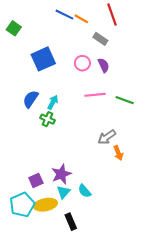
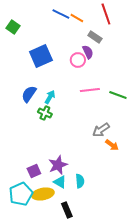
purple semicircle: (104, 65) -> (88, 52), moved
orange arrow: (118, 153) -> (112, 145), turned -32
cyan semicircle: (85, 191) -> (80, 181), turned -144
cyan triangle: (63, 192) -> (60, 182), turned -40

